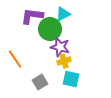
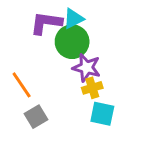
cyan triangle: (63, 14) -> (74, 19), moved
gray square: (40, 82) -> (36, 117), moved

